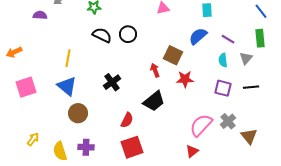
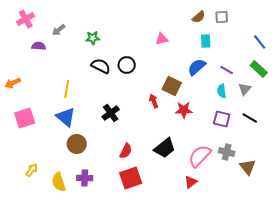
green rectangle: (260, 38) -> (259, 69), turned -42
black line: (251, 87) -> (250, 118), turned 35
black trapezoid: (154, 101) -> (165, 148), moved
gray cross: (228, 121) -> (227, 152), turned -35

